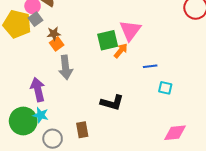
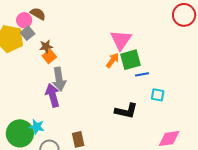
green square: (108, 40) -> (131, 60), moved
purple arrow: (38, 90) -> (53, 95), moved
black L-shape: (112, 103) -> (126, 111), moved

